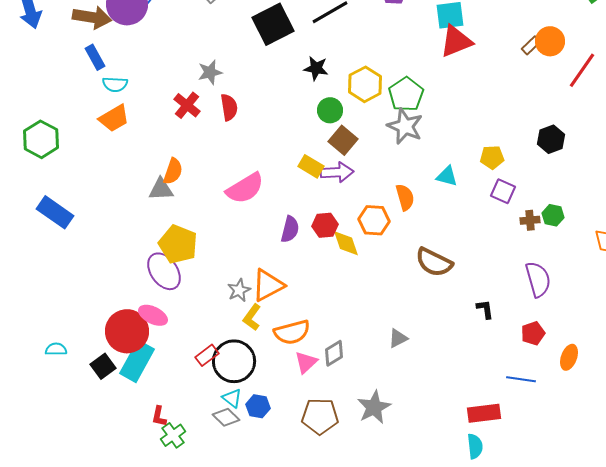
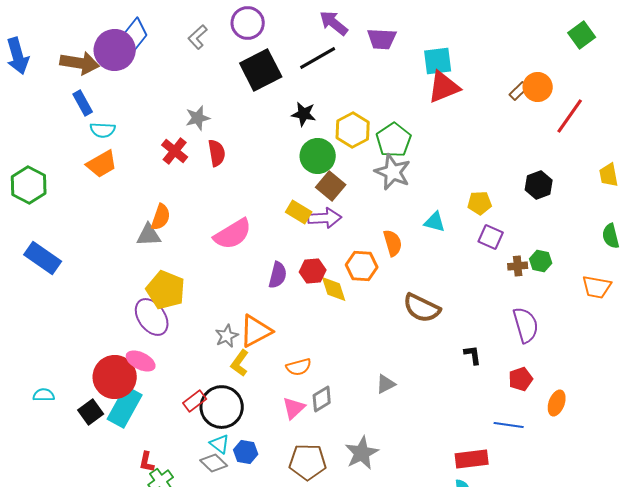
green circle: (330, 110) -> (318, 156), size x1.4
orange semicircle: (292, 332) -> (299, 367), moved, size x0.7

